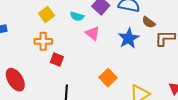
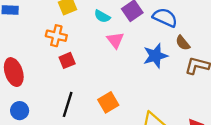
red square: (57, 60) -> (67, 60), turned 32
orange square: (108, 78) -> (108, 102), moved

